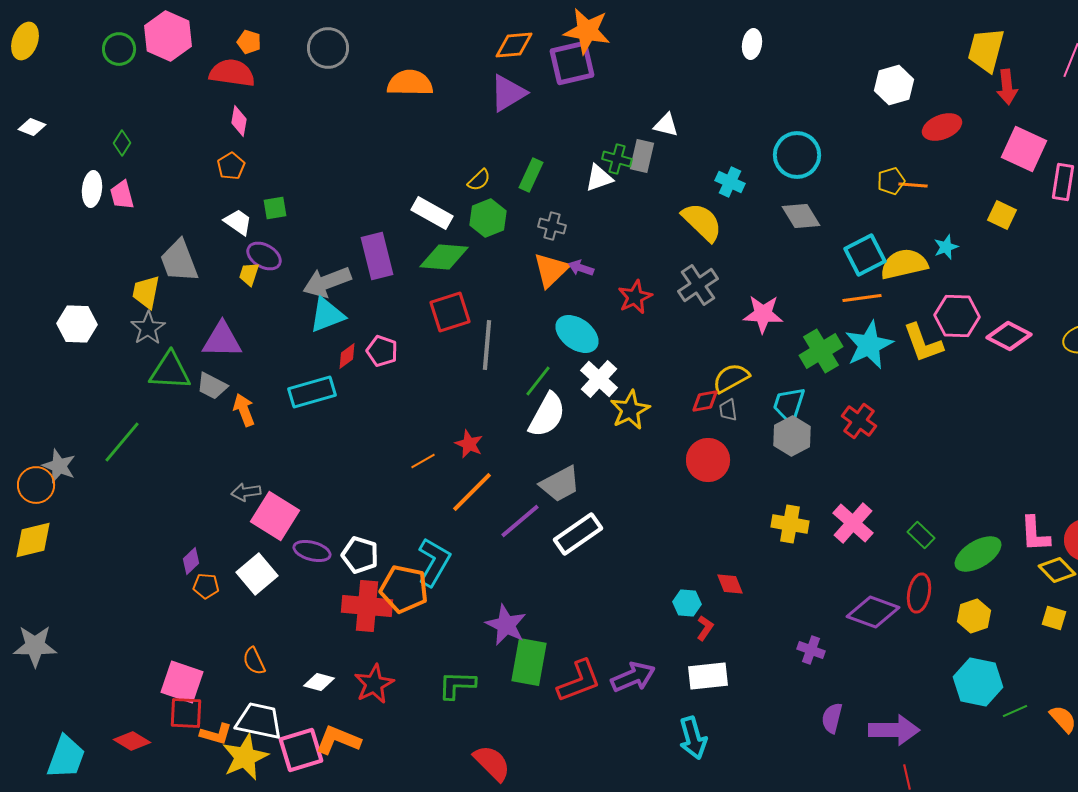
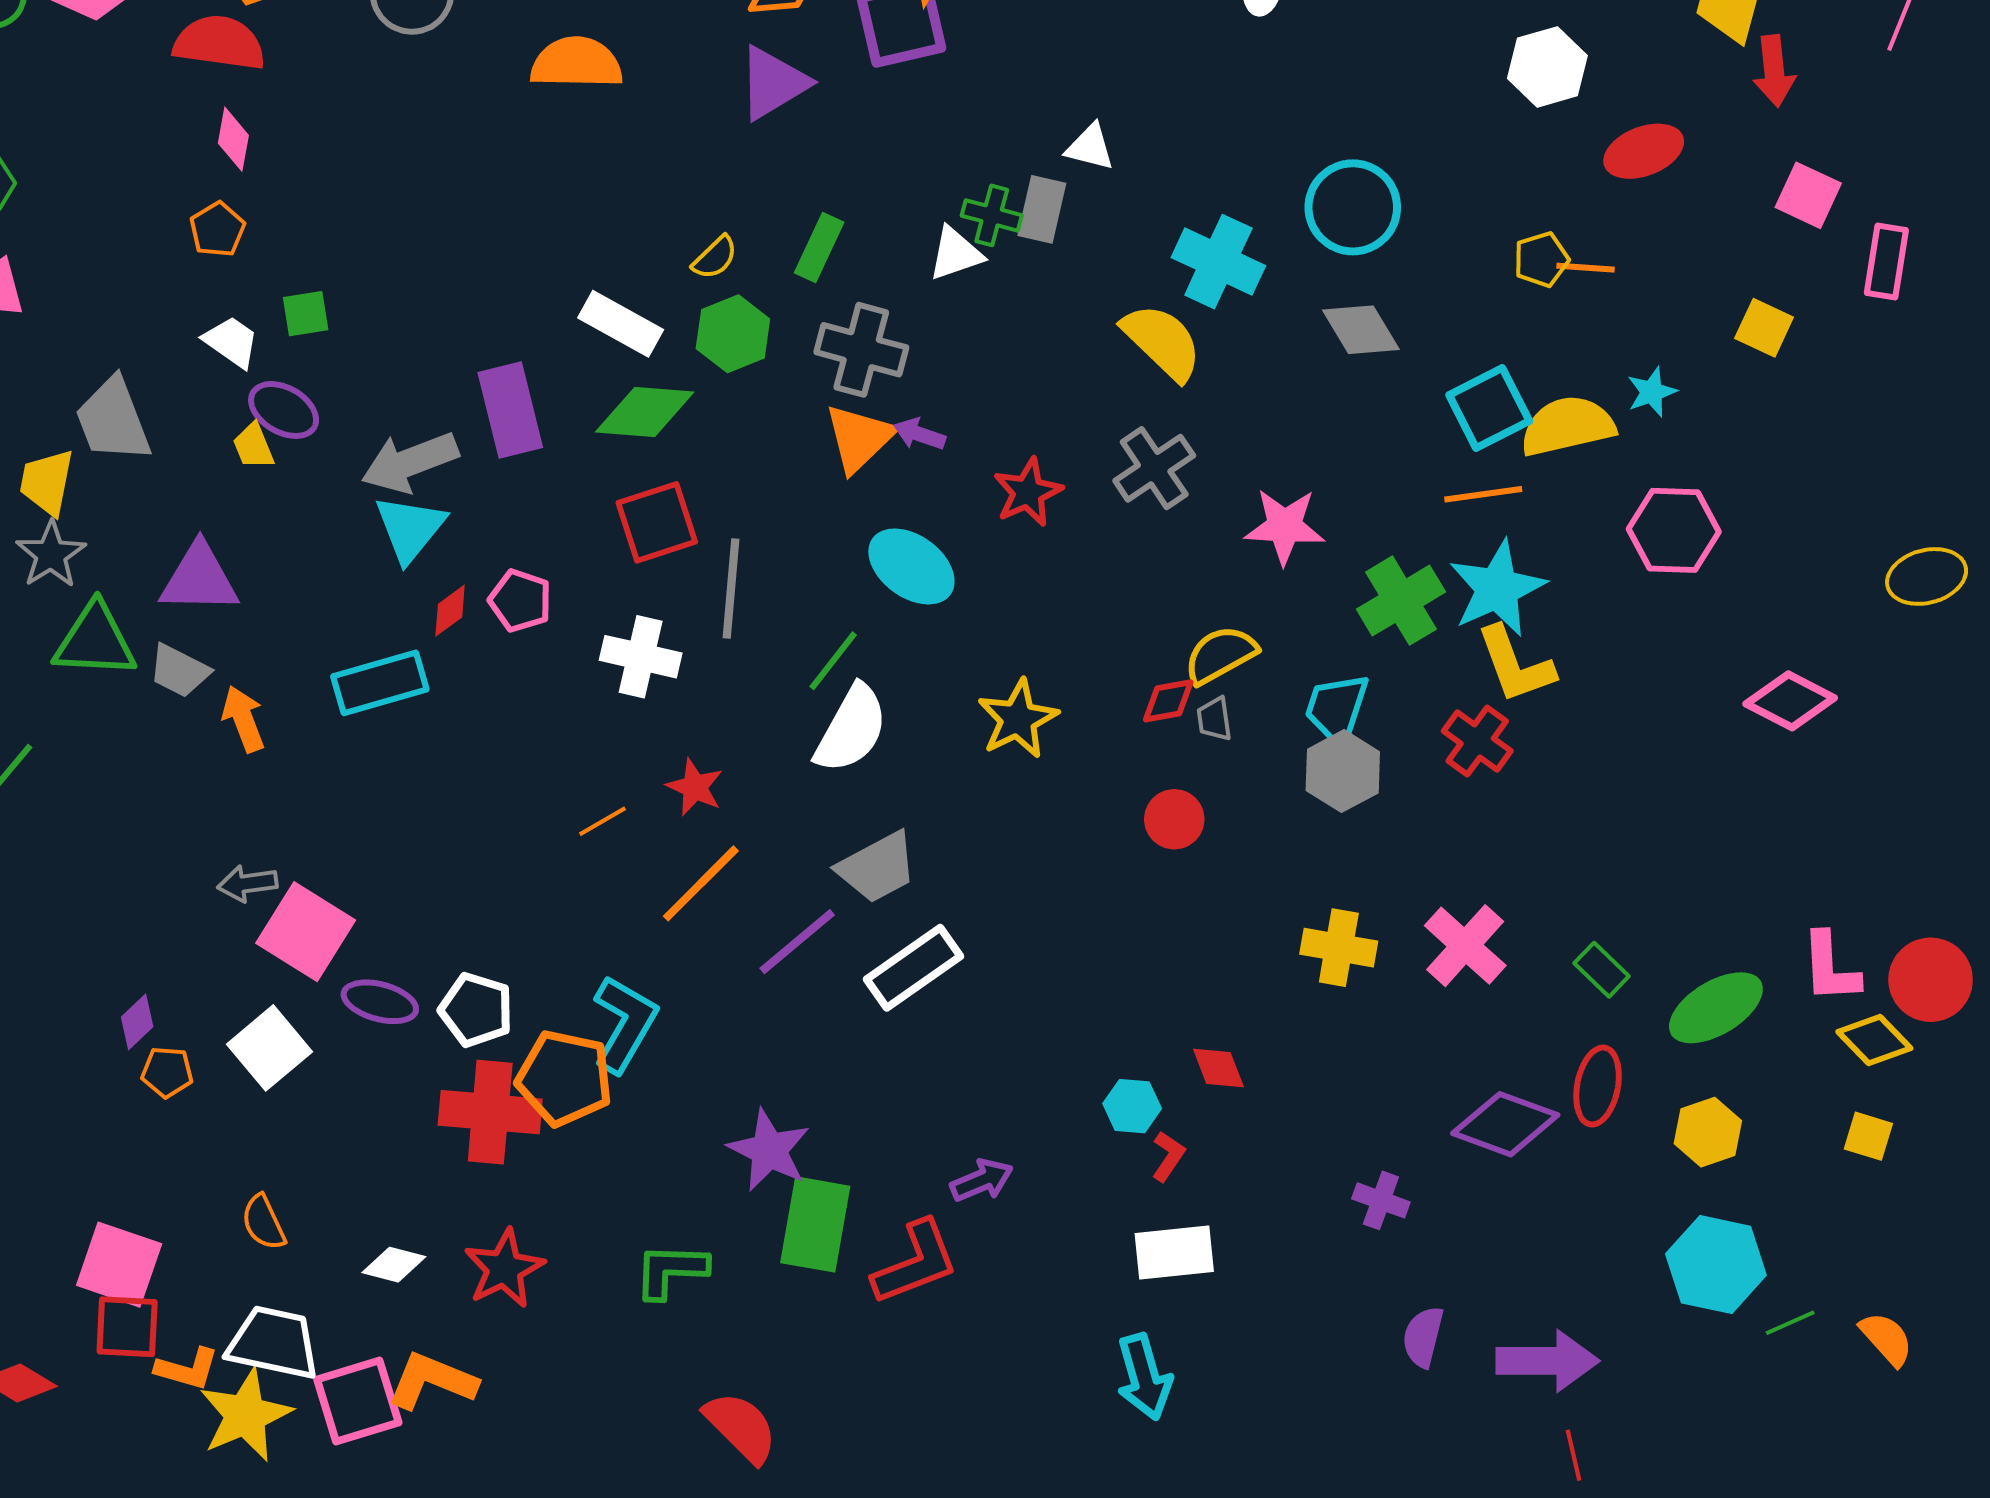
pink square: (1024, 149) -> (1808, 195), size x0.7
cyan cross: (730, 182) -> (1218, 262), size x1.5
gray cross: (552, 226) -> (861, 350), size x1.6
yellow trapezoid: (249, 274) -> (253, 446), turned -40
cyan triangle: (327, 315) -> (410, 528), turned -30
pink diamond: (1009, 336) -> (1790, 701), moved
yellow L-shape: (923, 343) -> (1515, 665), moved
white cross: (599, 379) -> (641, 657), moved, turned -30
red circle: (708, 460) -> (1174, 819), size x0.7
purple arrow: (633, 677) -> (982, 1180), moved, size x0.7

